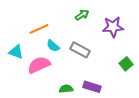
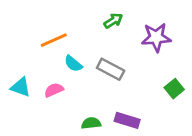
cyan triangle: (16, 52) -> (21, 87), moved
pink semicircle: (39, 65) -> (54, 90), size x0.6

